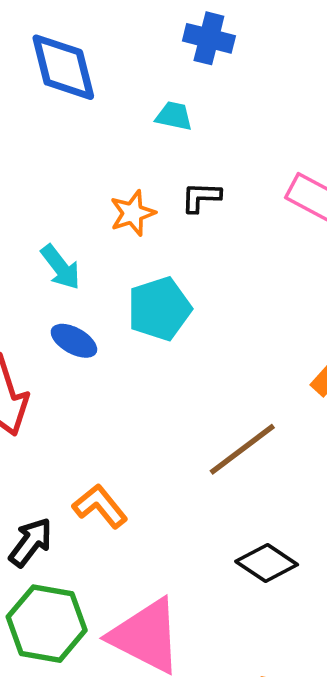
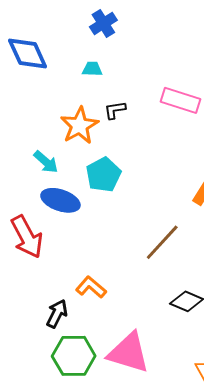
blue cross: (209, 38) -> (103, 23), turned -36
orange star: (133, 213) -> (79, 126), size x1.5
blue ellipse: (74, 341) -> (60, 200), size x1.5

